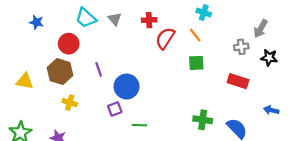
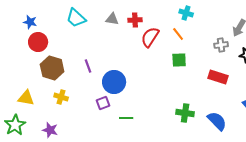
gray triangle: (115, 19) -> (112, 19), moved, turned -40
red circle: (69, 44) -> (38, 42), moved
yellow triangle: (25, 81) -> (26, 98), moved

